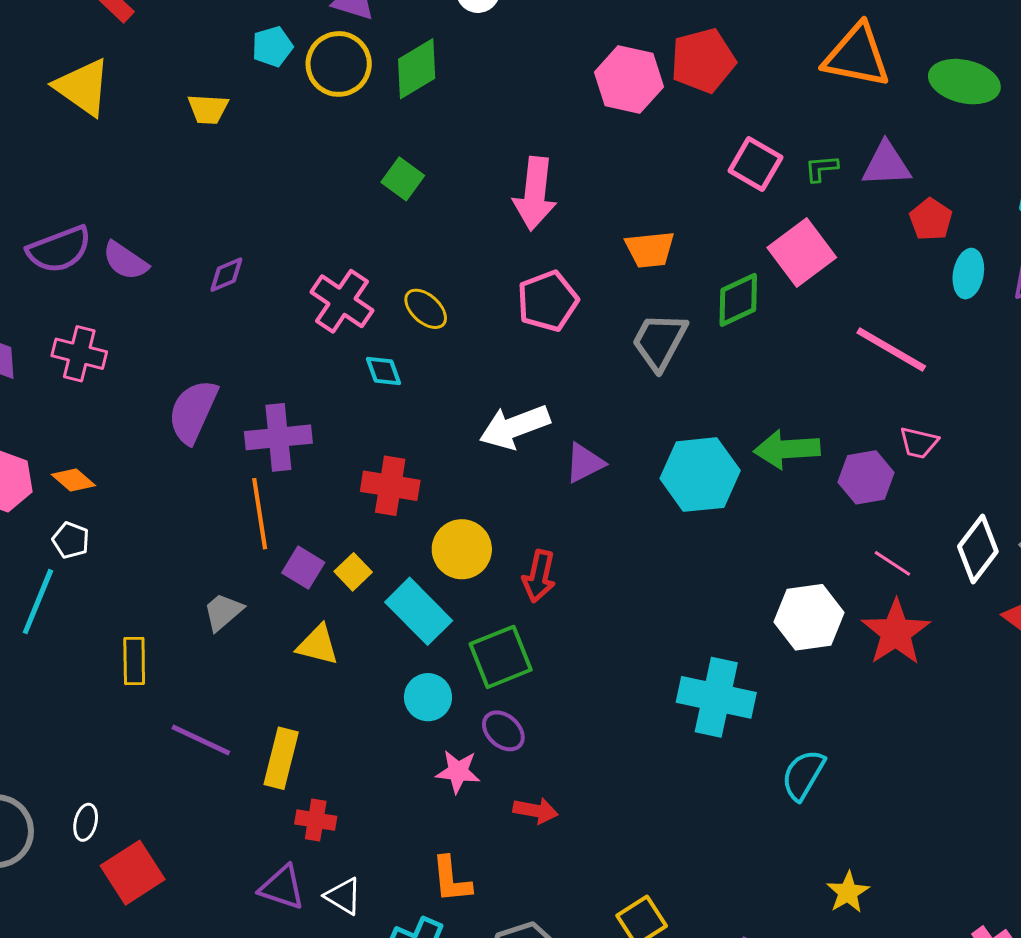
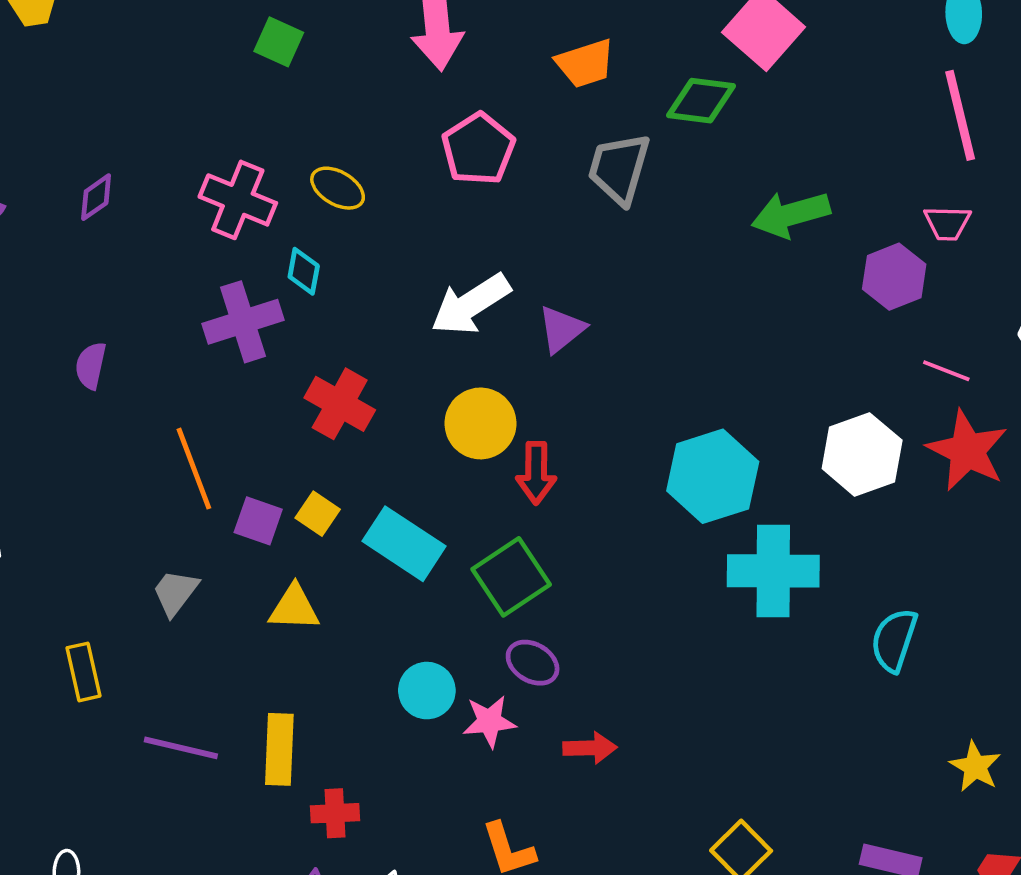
green diamond: (738, 300) -> (701, 101), turned 44
pink line: (891, 349) -> (960, 115), moved, turned 58
cyan diamond: (384, 371) -> (304, 271), turned 42
purple semicircle: (193, 411) -> (91, 366), size x0.6
purple cross: (278, 437) -> (243, 322), moved
green arrow: (787, 449) -> (791, 214), moved
cyan hexagon: (700, 475) -> (713, 476), moved
red cross: (390, 486) -> (340, 404), turned 32
yellow circle: (462, 549) -> (480, 423), moved
cyan circle: (428, 697) -> (427, 691), moved

